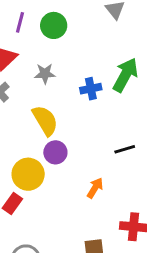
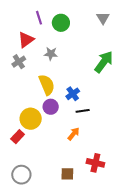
purple line: (20, 22) -> (39, 18), turned -40
blue cross: (91, 89) -> (73, 94), moved, turned -32
black line: (125, 149) -> (83, 111), moved

